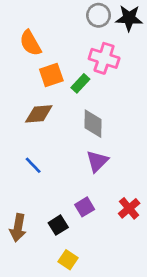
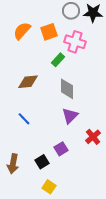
orange semicircle: (30, 43) -> (22, 31), turned 72
orange square: (51, 75) -> (49, 32), moved
red cross: (129, 208) -> (93, 137), moved

